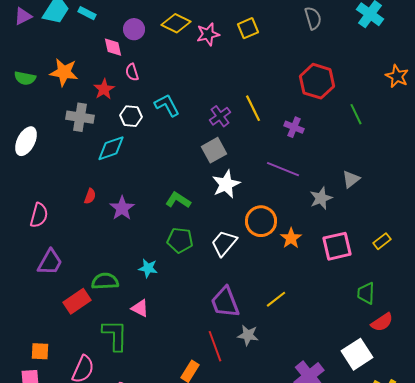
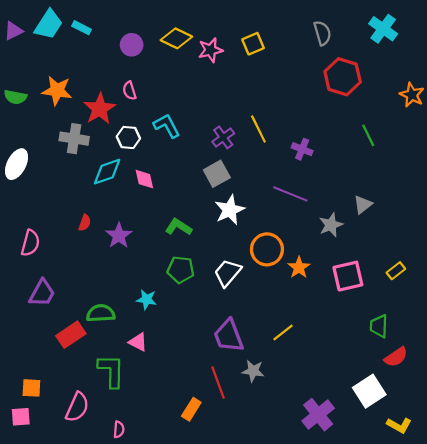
pink diamond: (113, 47) -> (144, 179), moved
red hexagon: (317, 81) -> (343, 77), moved
red star: (104, 89) -> (100, 109), size x1.4

